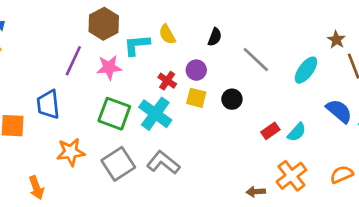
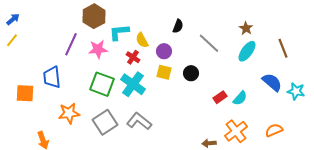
yellow semicircle: (167, 34) -> (142, 40), moved
brown star: (336, 40) -> (246, 28), moved
red cross: (167, 81) -> (133, 57), moved

